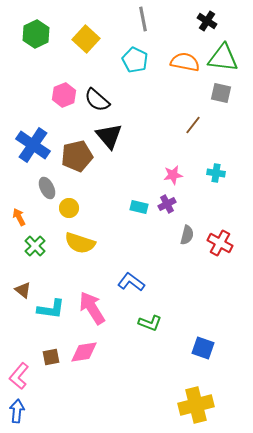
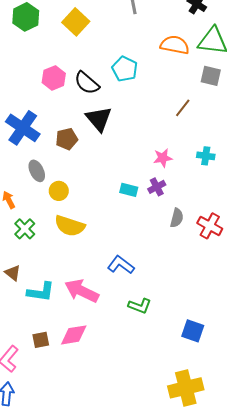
cyan pentagon: (135, 60) -> (125, 69), moved
brown pentagon: (77, 156) -> (67, 139), size x0.7
pink arrow: (92, 308) -> (82, 291), turned -32

